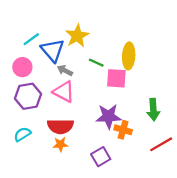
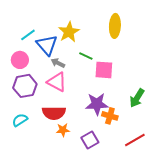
yellow ellipse: (129, 56) -> (115, 26), moved
green arrow: (153, 110) -> (137, 98), turned 36
orange star: (60, 144) -> (63, 130), moved
red line: (161, 144) -> (135, 140), moved

